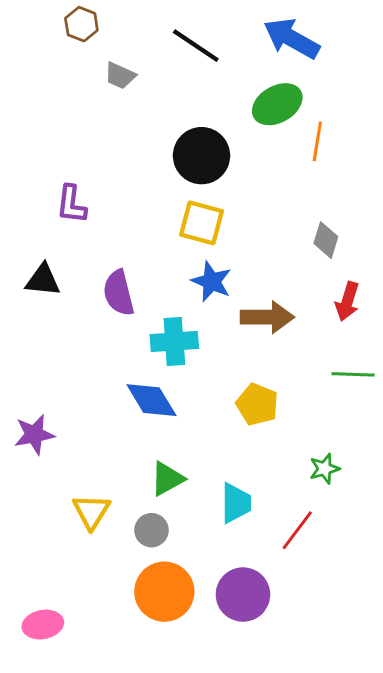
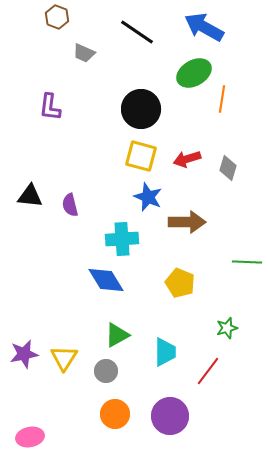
purple L-shape: (71, 204) -> (50, 107), moved
purple semicircle: (119, 293) -> (70, 205), moved, size x0.7
red arrow: (347, 301) -> (187, 159), moved, turned 56
purple star: (34, 434) -> (24, 354), moved
orange circle: (164, 592) -> (115, 414), size x0.7

